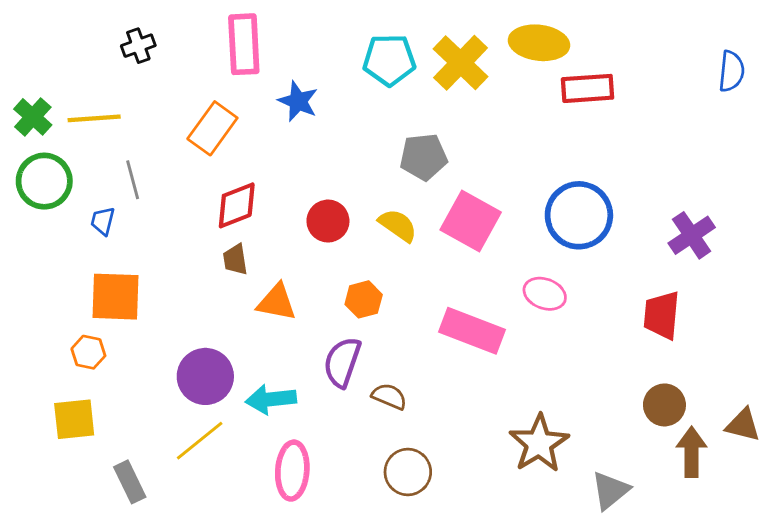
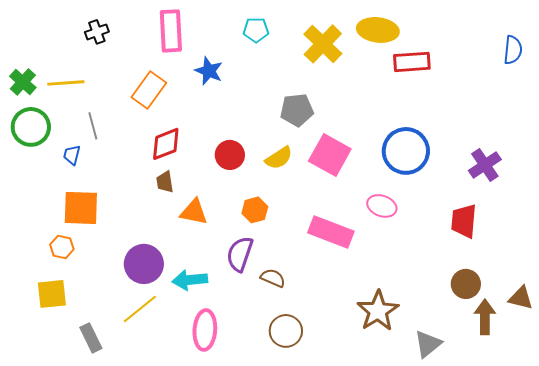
cyan pentagon: (389, 60) -> (256, 30), moved, size x0.7
yellow semicircle: (398, 225) -> (279, 158), turned 112

